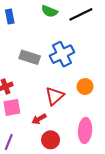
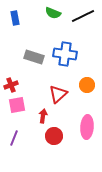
blue cross: (62, 54) -> (65, 54), turned 35
red arrow: (39, 119) -> (43, 116), turned 128

